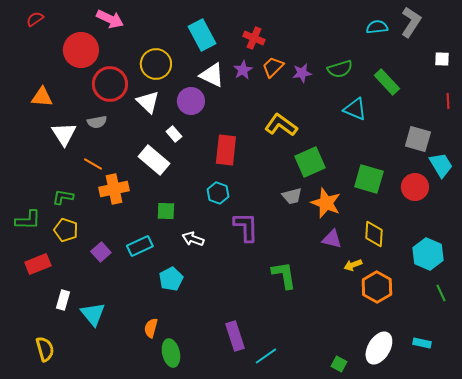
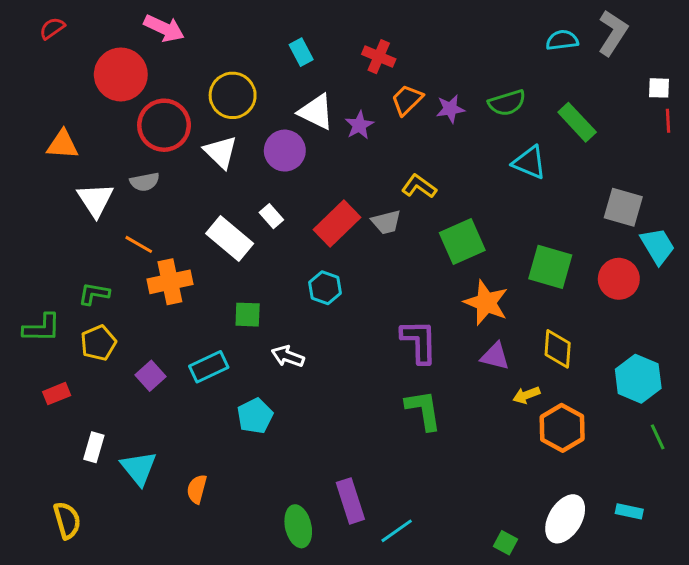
cyan rectangle: (202, 35) -> (301, 52), size x0.6
purple star: (243, 70) -> (359, 125), moved
red line: (448, 101) -> (668, 121), moved
yellow L-shape: (281, 125) -> (419, 186), size x0.7
white rectangle: (174, 134) -> (271, 216), moved
red rectangle: (226, 150) -> (337, 224), turned 40
gray trapezoid: (292, 196) -> (386, 222), moved
purple L-shape: (246, 227) -> (419, 341), moved
yellow pentagon: (66, 230) -> (98, 343), turned 30
red rectangle: (38, 264) -> (57, 394), size x0.7
orange semicircle: (151, 328) -> (197, 489), moved
green ellipse: (171, 353) -> (298, 526), moved

